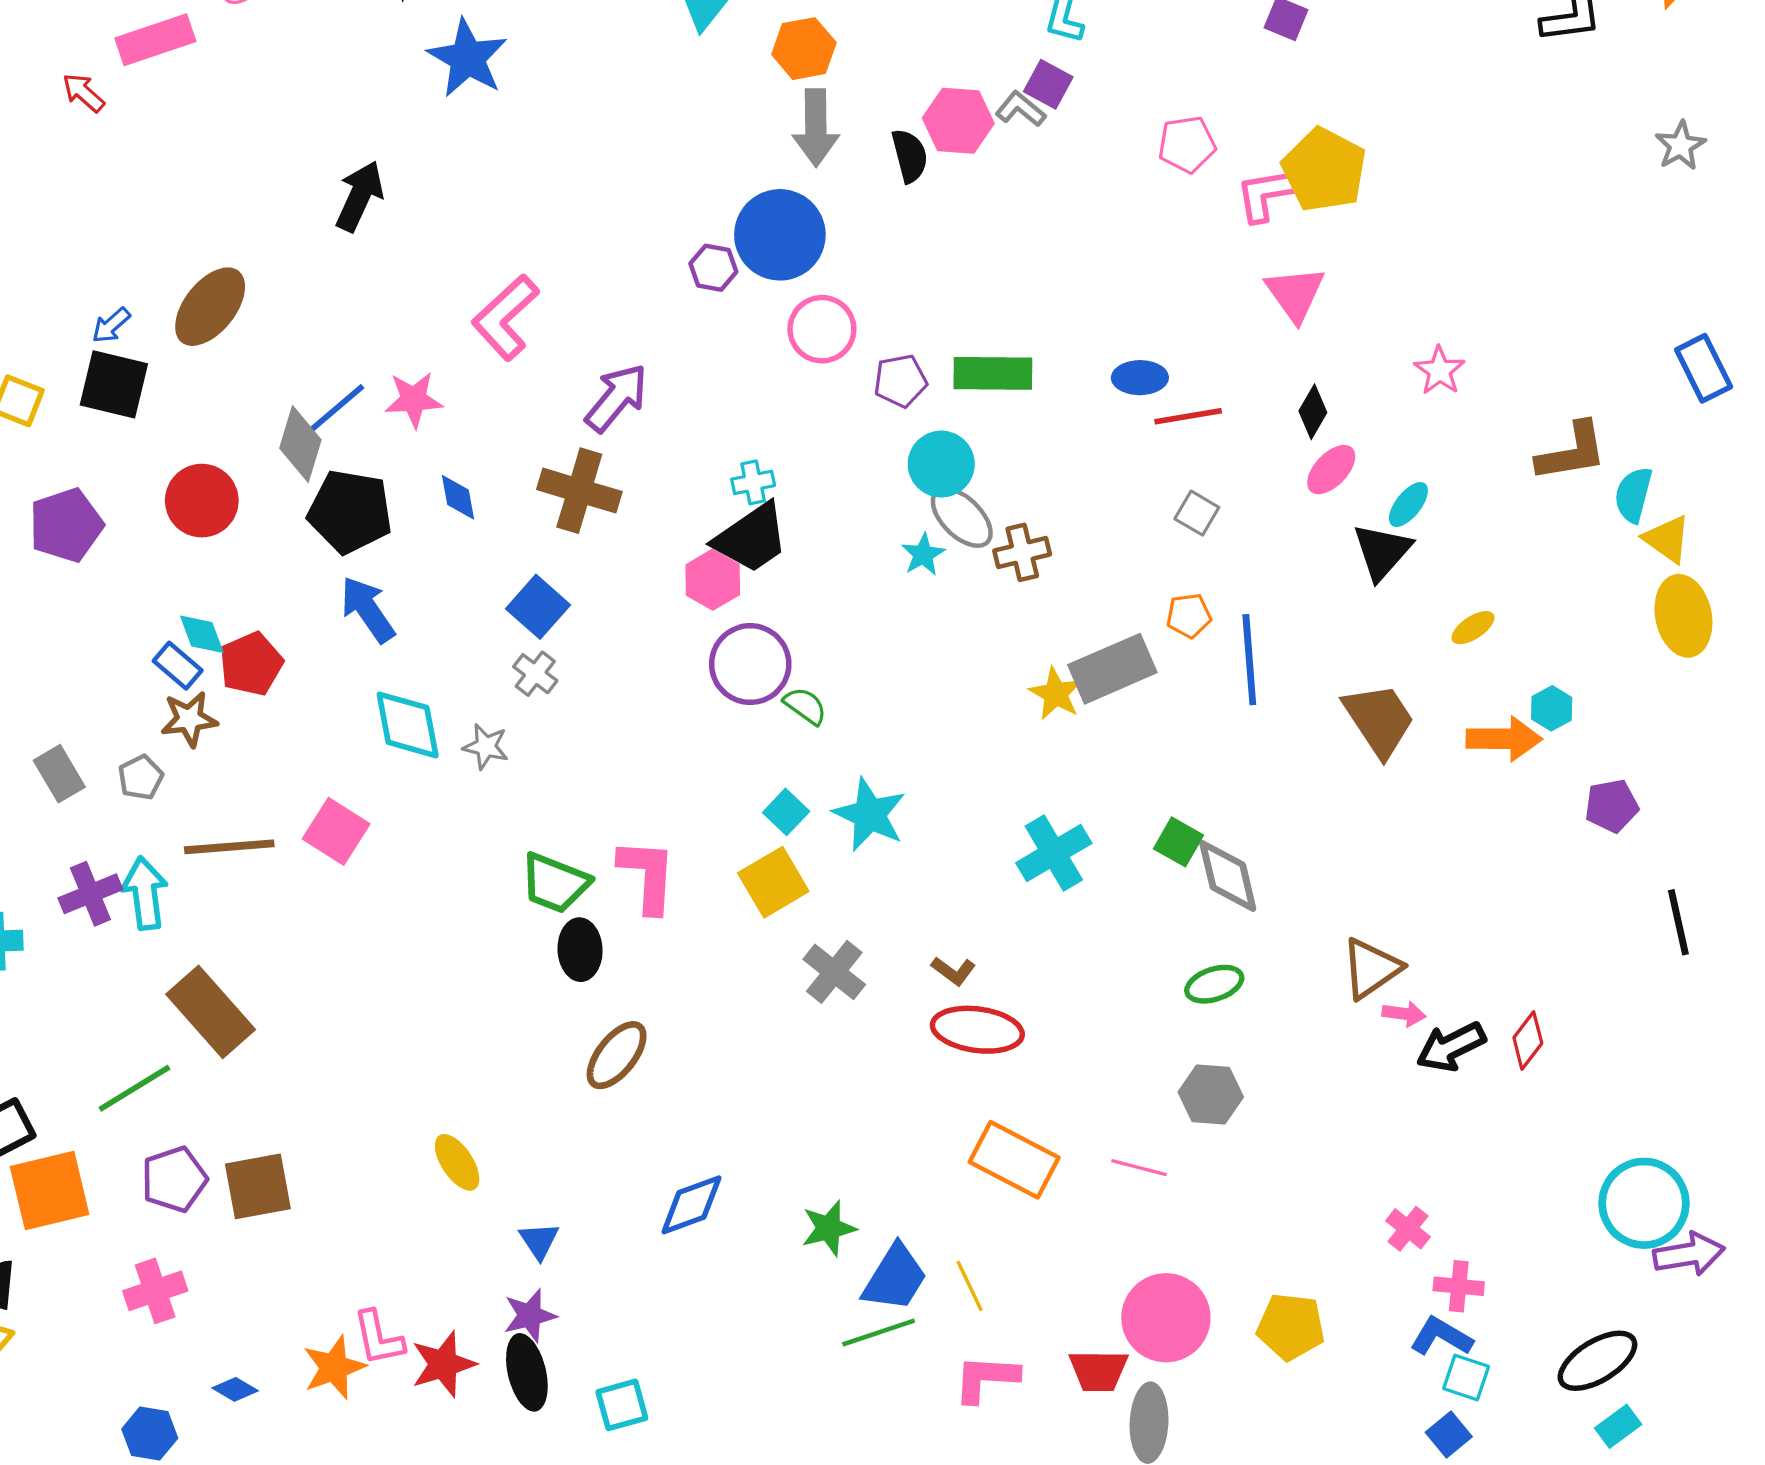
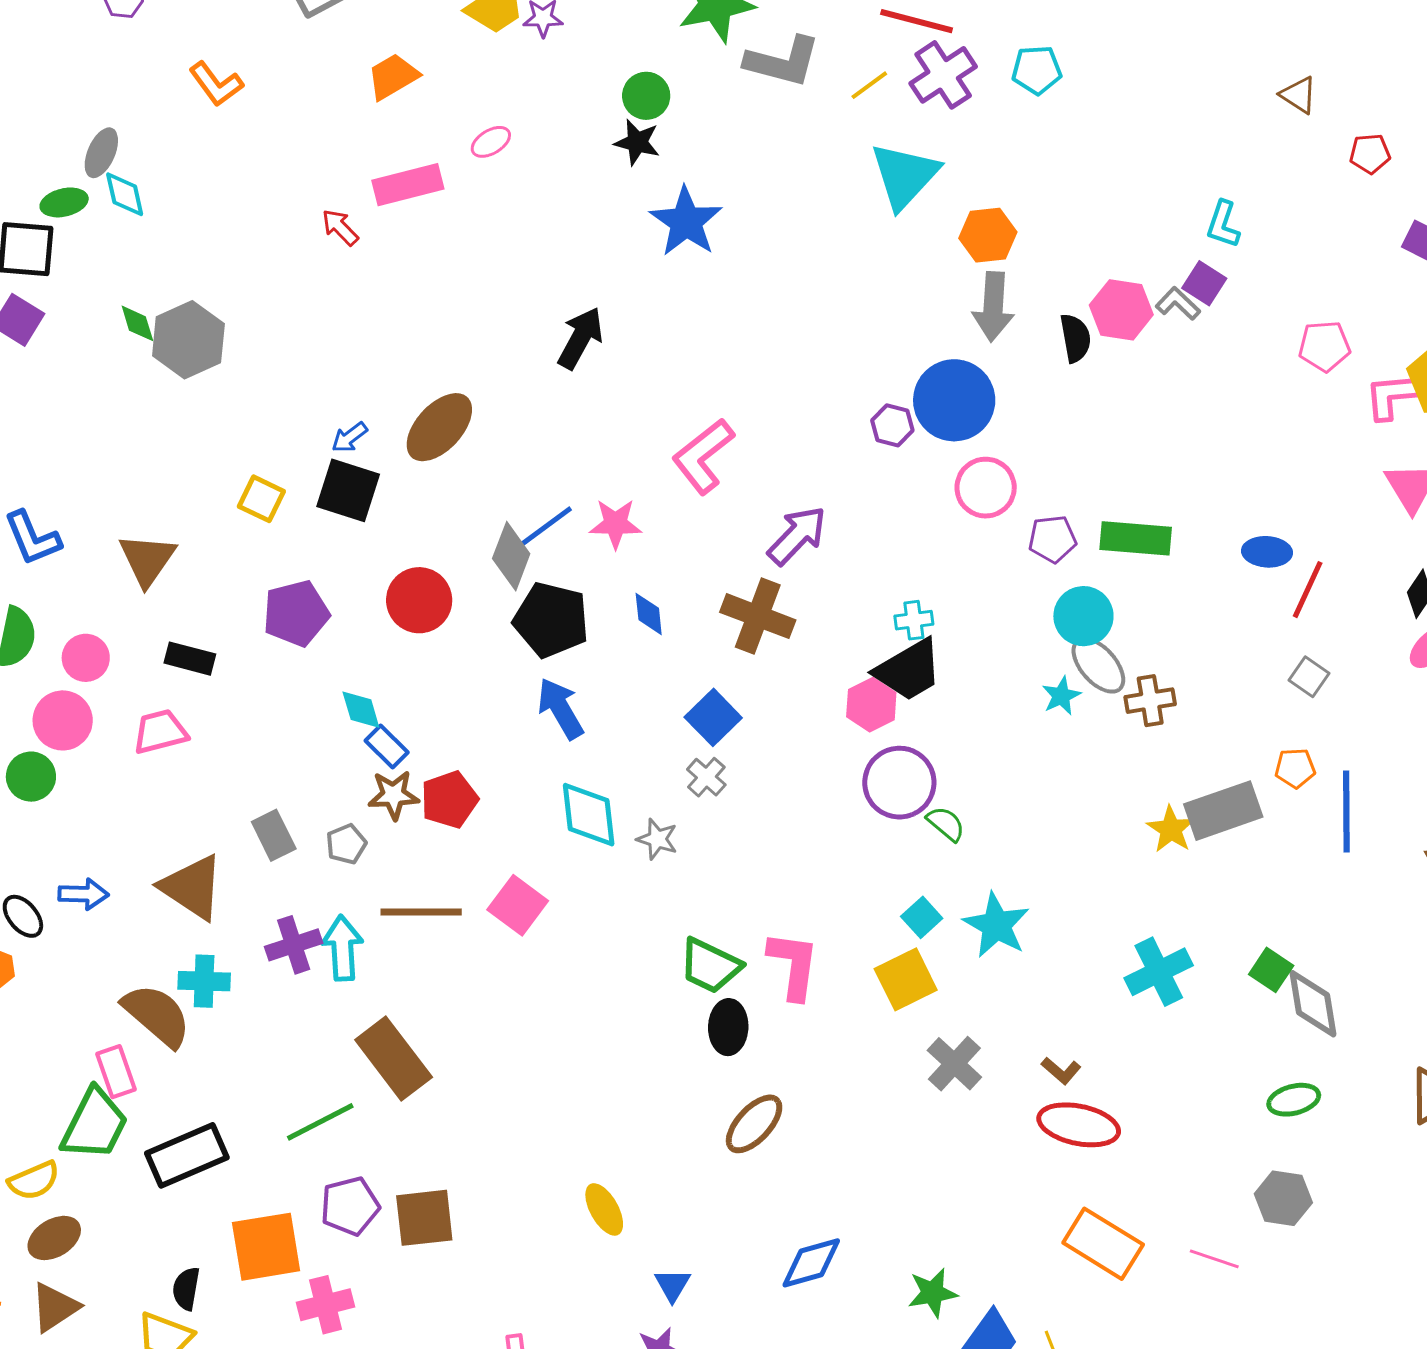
red line: (1188, 416) -> (1308, 590), turned -60
cyan diamond: (202, 634) -> (361, 710), moved
red pentagon: (251, 664) -> (449, 800), moved
orange square: (50, 1190) -> (266, 1247), moved

